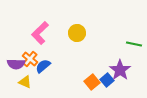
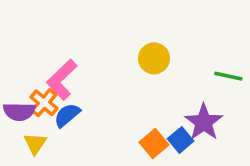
pink L-shape: (40, 33) -> (62, 80), moved
yellow circle: (77, 33) -> (154, 58), moved
yellow triangle: (25, 82) -> (35, 144), turned 40

